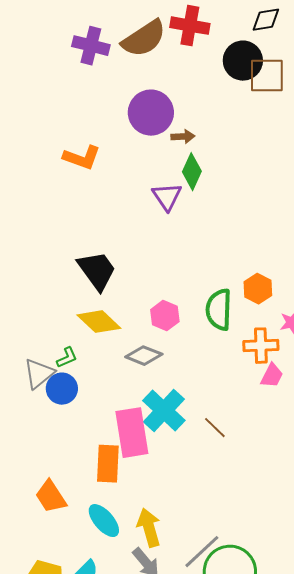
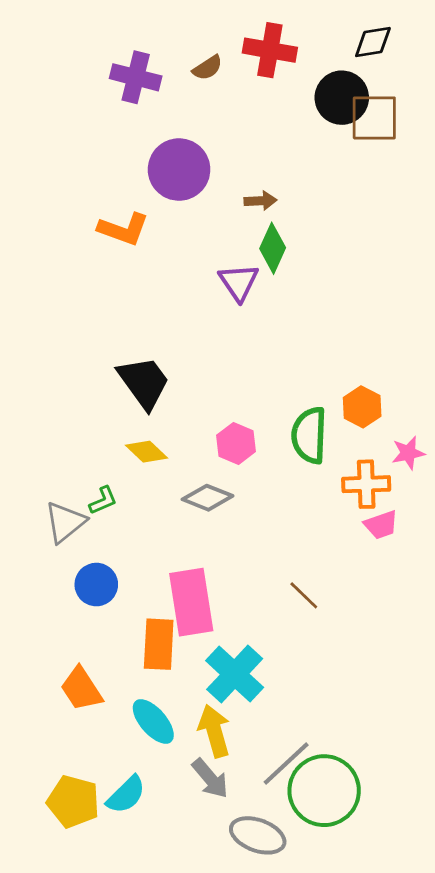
brown semicircle: (144, 39) -> (208, 68), size x0.5
purple circle: (151, 113) -> (179, 170), moved
yellow diamond: (99, 322) -> (146, 452), size x0.7
pink trapezoid: (272, 376) -> (381, 525), turned 44
blue circle: (62, 389) -> (96, 585), moved
cyan cross: (164, 411) -> (235, 674), moved

